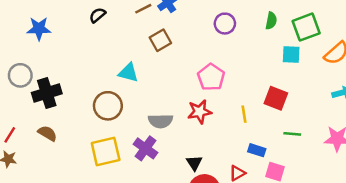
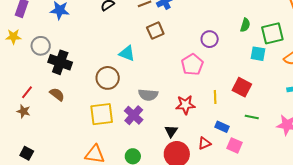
purple circle: (225, 24) -> (210, 39), moved
black cross: (47, 93) -> (60, 62), turned 30
red star: (200, 112) -> (185, 105), moved

